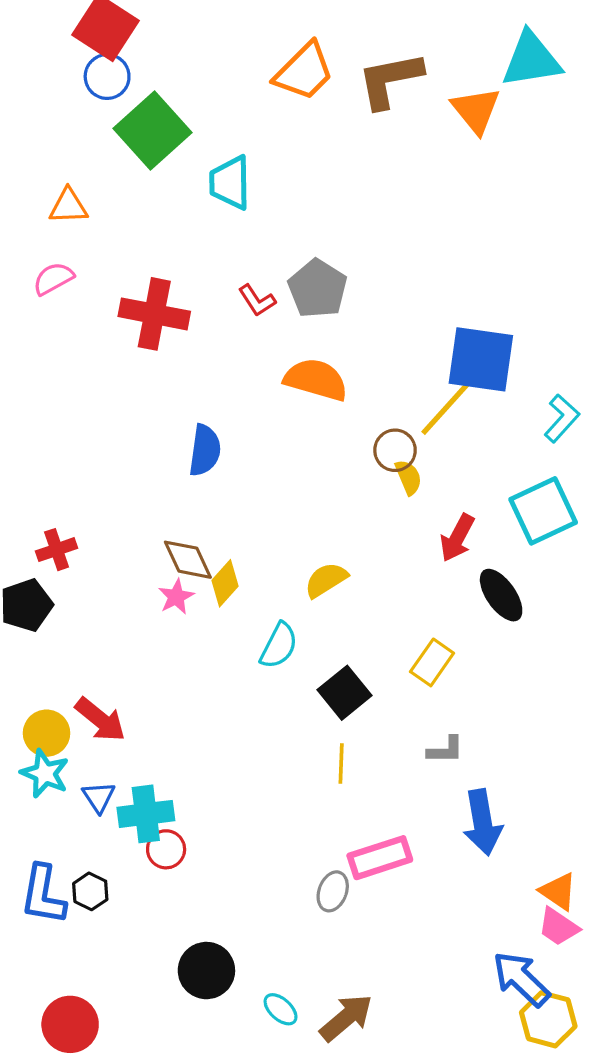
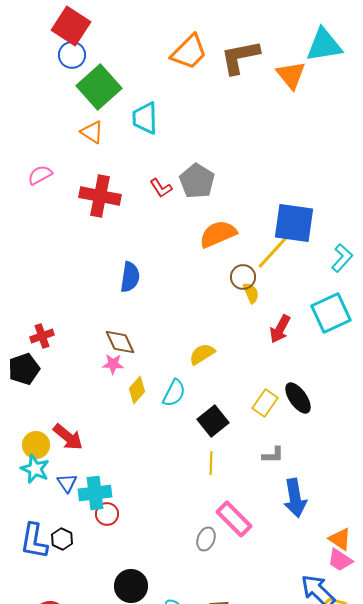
orange triangle: (68, 206) -> (92, 132), moved, turned 35
orange semicircle: (316, 380) -> (218, 234), moved, turned -39
yellow diamond: (225, 583) -> (137, 390), moved
black ellipse: (501, 595) -> (298, 398), moved
pink star: (176, 597) -> (113, 364), turned 30
pink rectangle: (380, 858) -> (234, 519), turned 63

